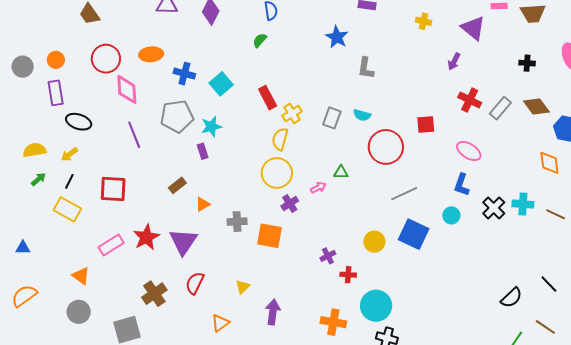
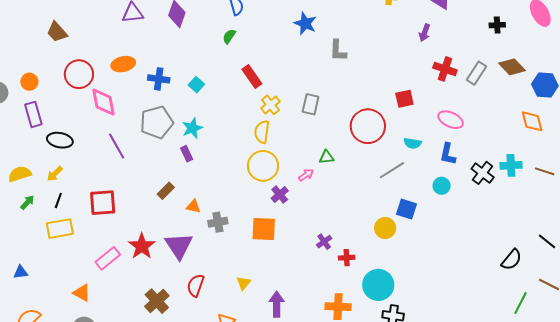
cyan square: (221, 84) -> (196, 85), size x0.7
red rectangle: (268, 98) -> (252, 76), moved
cyan semicircle: (362, 115) -> (413, 143), moved
orange triangle: (203, 204) -> (193, 206), turned 49
yellow rectangle: (67, 209) -> (60, 229), turned -32
gray cross: (237, 222) -> (218, 222), moved
blue square: (414, 234) -> (406, 209), size x0.7
yellow circle: (374, 242) -> (385, 228), moved

